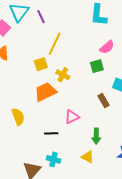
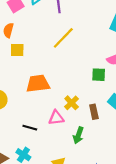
yellow square: (41, 64) -> (17, 50), moved
yellow cross: (63, 75) -> (72, 103), moved
green arrow: (96, 136) -> (78, 135), moved

